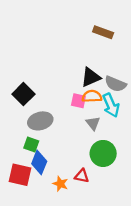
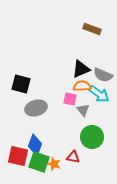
black square: (23, 94) -> (21, 84), turned -30
pink square: (78, 101) -> (70, 99), moved
cyan arrow: (111, 105) -> (99, 94), turned -30
green square: (31, 145) -> (39, 162), moved, size x1.5

